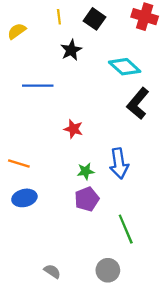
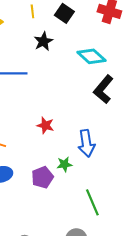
red star: (73, 129) -> (45, 125), moved
green star: (86, 171) -> (64, 164), moved
purple pentagon: (87, 199) -> (42, 177), moved

